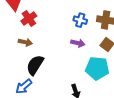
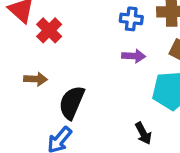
brown arrow: (25, 42) -> (36, 79), moved

